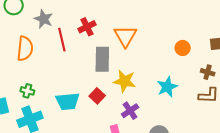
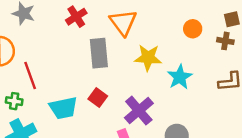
red line: (62, 40) -> (30, 75), moved
brown cross: (208, 72) -> (225, 41), moved
yellow star: (125, 81) -> (148, 58), moved
purple cross: (130, 111) -> (139, 111), size x1.4

